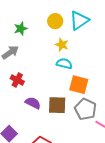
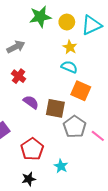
green star: (21, 29) -> (40, 17), moved, size x1.5
gray pentagon: (86, 109) -> (75, 127), moved

